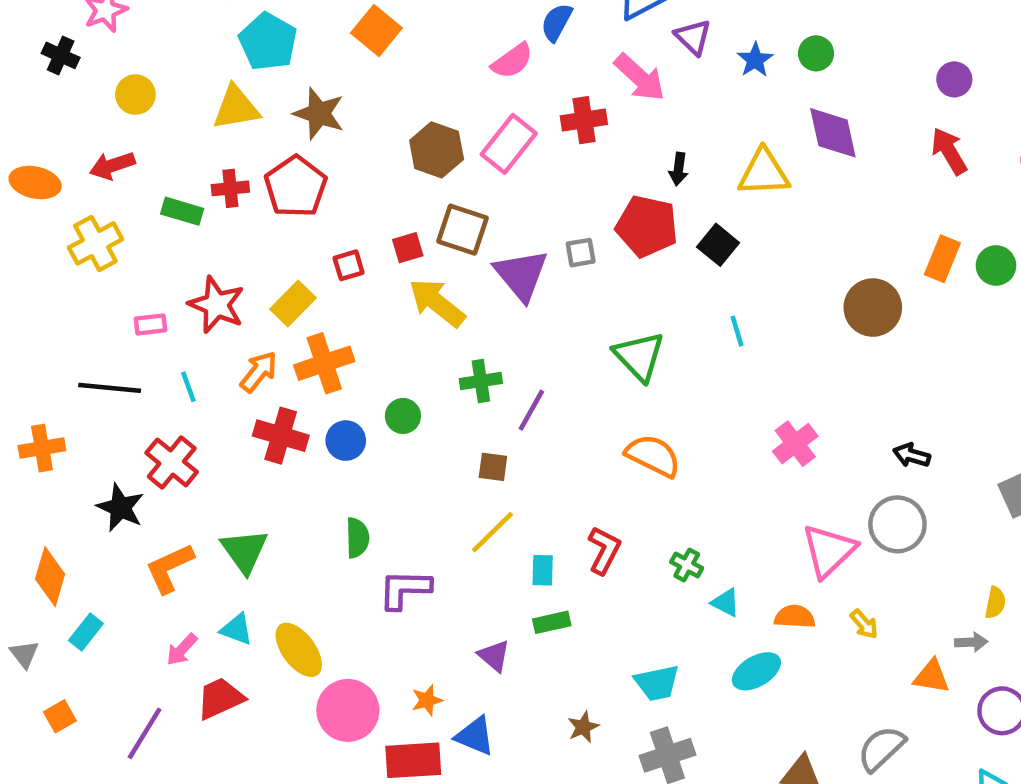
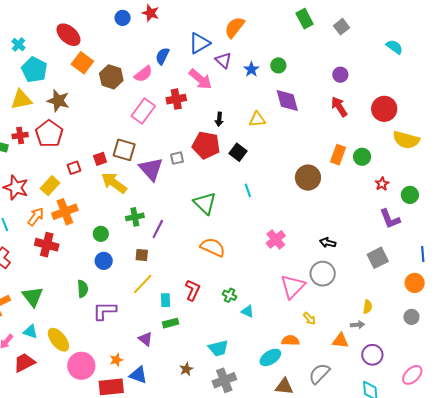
brown hexagon: (437, 150) -> (111, 77), moved
yellow triangle: (764, 173) -> (257, 119), size x0.7
blue circle: (346, 441) -> (104, 261), moved
orange semicircle: (795, 617) -> (290, 340), moved
cyan ellipse: (756, 671) -> (270, 357), moved

